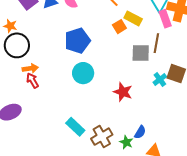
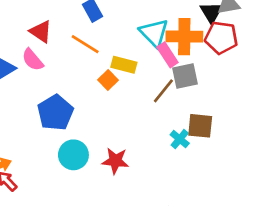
brown line: (156, 43) -> (163, 91), turned 42
gray square: (141, 53) -> (185, 76), moved
red star: (123, 92) -> (115, 161), moved

